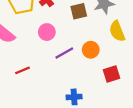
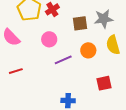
orange circle: (91, 50) -> (88, 50), moved
red line: (23, 70) -> (16, 71), moved

